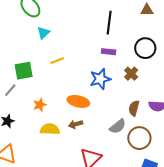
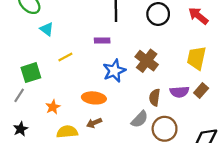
cyan triangle: (43, 33) -> (47, 29), turned -32
black circle: (145, 48) -> (158, 14), moved
purple rectangle: (109, 52) -> (102, 40), moved
brown cross: (131, 74) -> (147, 61), size x1.5

